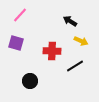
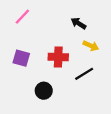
purple square: (16, 43) -> (21, 58), moved
black circle: (30, 81) -> (44, 91), moved

